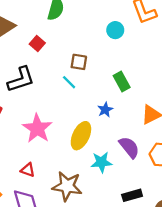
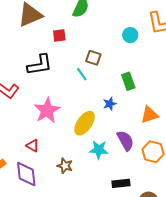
red square: (37, 43) -> (59, 35), turned 32
brown star: (67, 186) -> (65, 166), size x0.6

